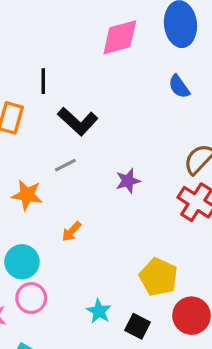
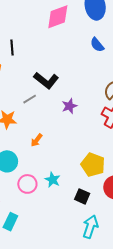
black L-shape: (78, 121) -> (46, 80), moved
pink circle: (31, 298) -> (27, 184), moved
cyan star: (99, 311) -> (53, 180), moved

